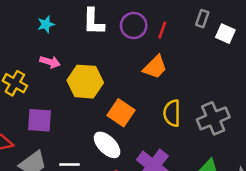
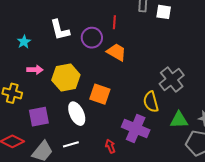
purple circle: (134, 25) -> (92, 38), moved
orange trapezoid: (155, 67) -> (117, 52), turned -90
yellow semicircle: (172, 113) -> (151, 102), moved
white ellipse: (107, 145) -> (77, 114), moved, turned 35

